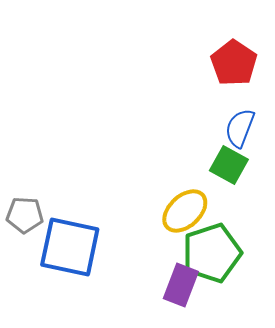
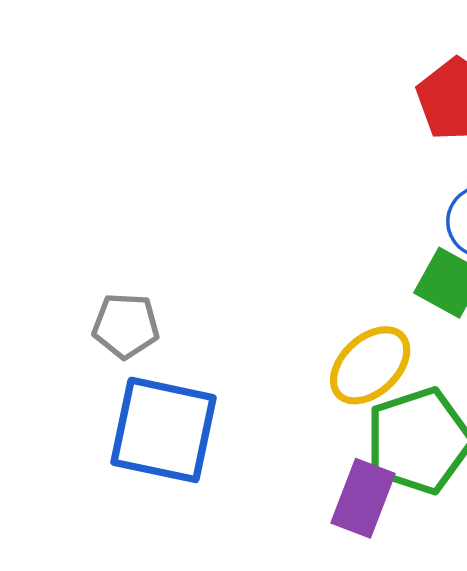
gray pentagon: (25, 215) -> (126, 326), moved

